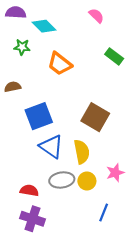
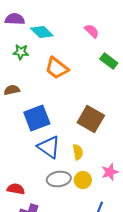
pink semicircle: (96, 16) -> (92, 31), moved
yellow semicircle: (82, 152) -> (78, 152), size x0.7
red semicircle: (29, 190) -> (16, 189), moved

